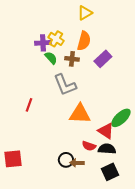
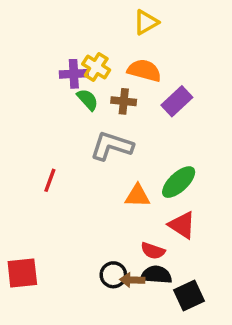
orange semicircle: (84, 41) -> (144, 70), turned -90
gray L-shape: (65, 85) -> (112, 146), turned 130
orange triangle: (80, 114) -> (137, 196), size x0.7
green ellipse: (121, 118) -> (179, 182), moved
black semicircle: (107, 149) -> (156, 275), moved

